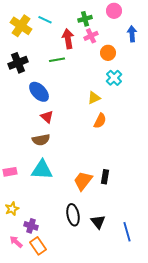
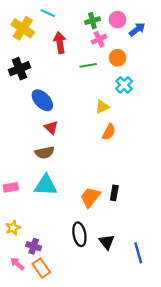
pink circle: (114, 11) -> (118, 20), moved
cyan line: (45, 20) -> (48, 13), moved
blue arrow: (132, 34) -> (137, 29), moved, turned 56
red arrow: (68, 39) -> (60, 42), moved
green line: (57, 60) -> (88, 65), moved

